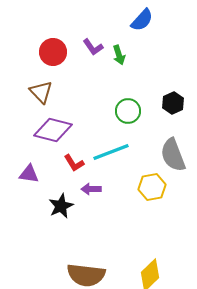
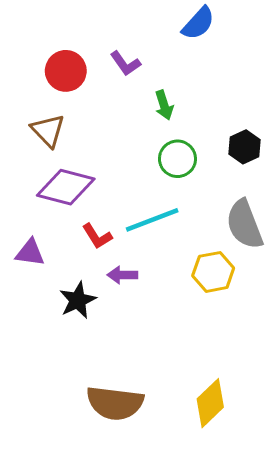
green arrow: (119, 55) -> (164, 105), moved

